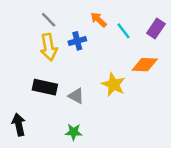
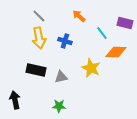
purple rectangle: (156, 28) -> (125, 23), turned 70
cyan line: (123, 31) -> (102, 33), moved
blue cross: (77, 41) -> (65, 41), moved, turned 32
gray triangle: (76, 96) -> (61, 77), turned -40

